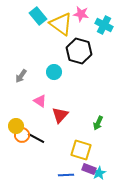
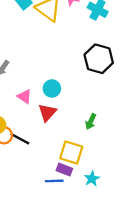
black hexagon: (79, 51) -> (99, 59), moved
cyan circle: (54, 72) -> (52, 88), moved
purple rectangle: (89, 169) -> (64, 170), moved

